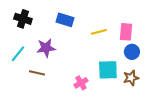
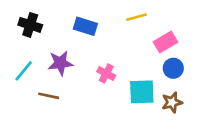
yellow line: (99, 32) -> (137, 17), moved
pink rectangle: (126, 32) -> (165, 42), turned 54
pink cross: (81, 83) -> (106, 74), moved, turned -32

